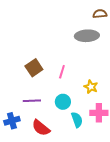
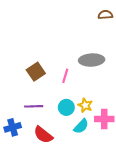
gray ellipse: (87, 36) -> (92, 60), moved
yellow star: (91, 87) -> (85, 105), moved
cyan semicircle: (77, 120) -> (81, 126), turned 63

